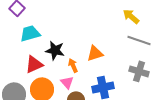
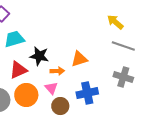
orange arrow: (73, 65) -> (57, 71), turned 112

